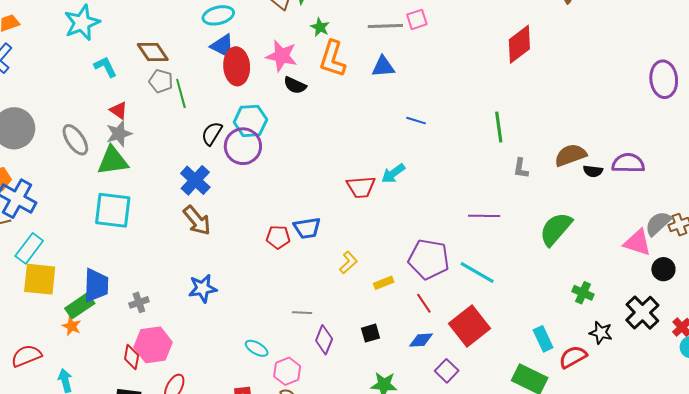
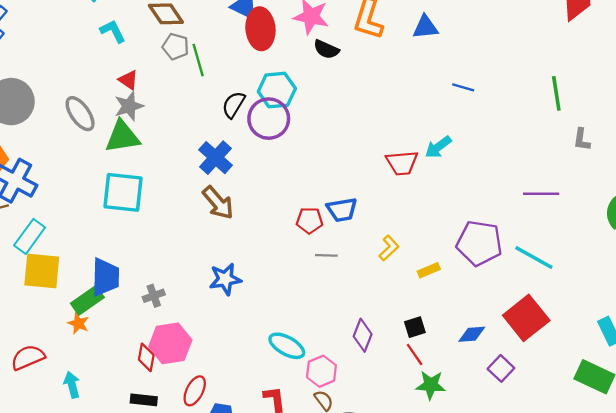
red line: (424, 303) -> (415, 355), moved
gray line: (302, 313) -> (326, 255), moved
cyan ellipse: (257, 348) -> (287, 346), size x1.4

